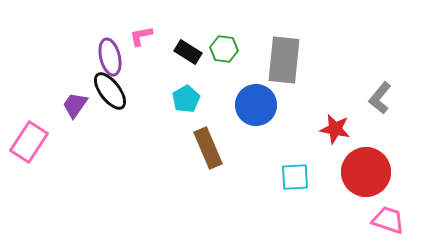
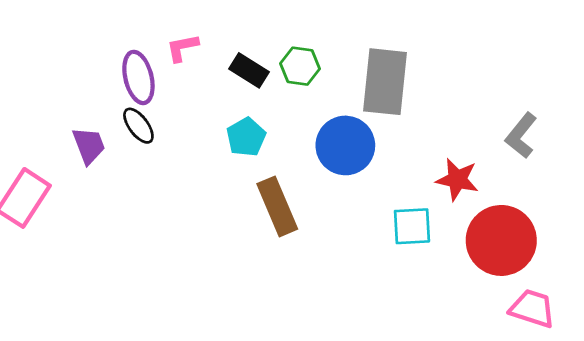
black ellipse: (110, 91) -> (138, 126), size x0.7
purple trapezoid: (75, 105) -> (89, 145), turned 124
cyan square: (295, 177) -> (412, 226), moved

